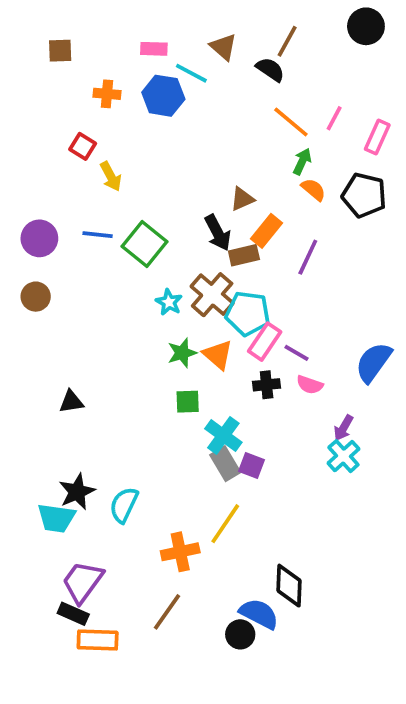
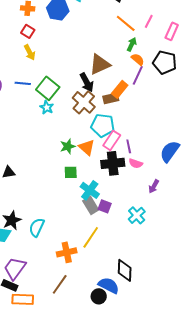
red square: (83, 146) -> (28, 31), moved
brown triangle: (242, 199) -> (100, 64), size x1.6
orange rectangle: (267, 231) -> (120, 89), moved
brown rectangle: (244, 255) -> (111, 98), moved
purple line: (308, 257) -> (138, 75), moved
brown cross: (212, 295) -> (84, 102), moved
cyan star: (169, 302) -> (47, 107), moved
purple line: (297, 353) -> (129, 146), turned 48
black cross: (267, 385) -> (113, 163), size x1.6
cyan cross: (343, 456) -> (137, 215), moved

